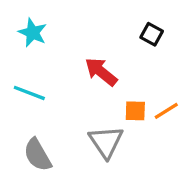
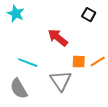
cyan line: (29, 93) -> (28, 63), moved

